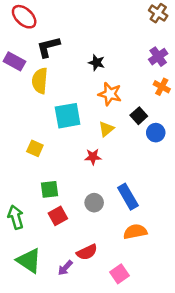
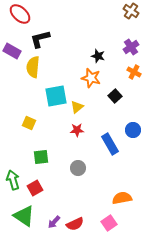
black star: (97, 63) -> (98, 56), moved
yellow triangle: (106, 129) -> (77, 107), moved
blue circle: (156, 133) -> (133, 130), moved
blue rectangle: (128, 197) -> (110, 144), moved
red square: (58, 216) -> (35, 188), moved
orange semicircle: (135, 232) -> (122, 198), moved
red semicircle: (87, 252) -> (75, 224), moved
pink square: (119, 274) -> (109, 223), moved

